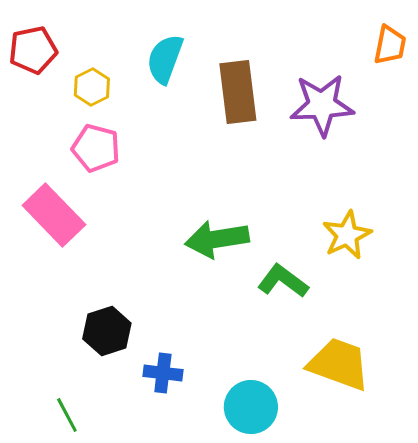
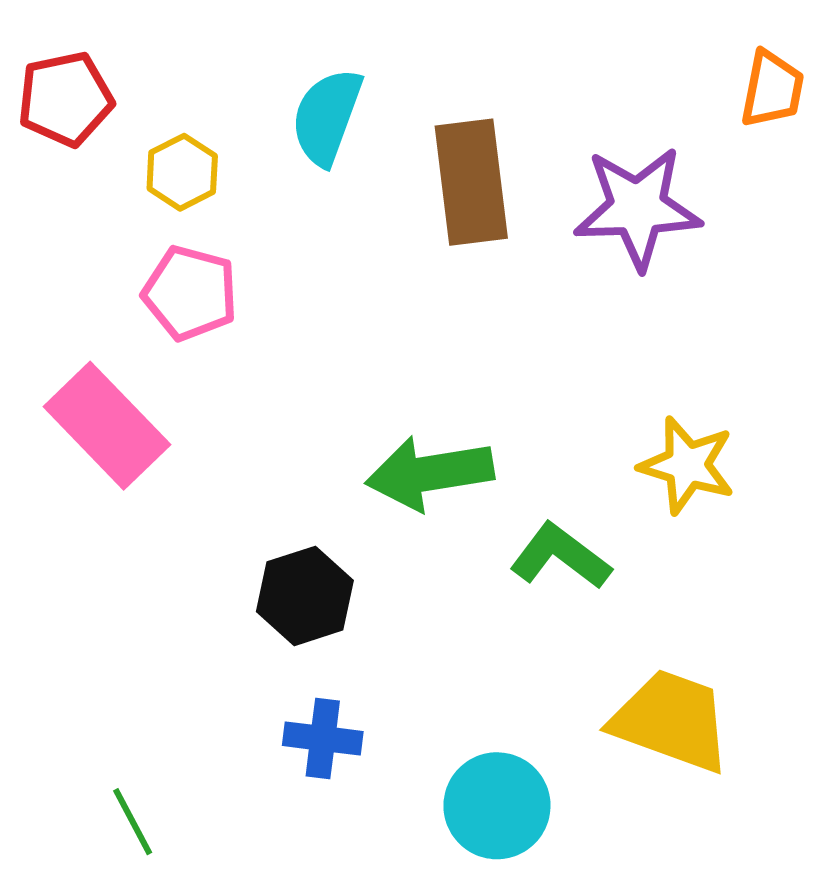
yellow star: (347, 235) -> (687, 465), turned -30
black hexagon: (107, 331) -> (305, 596), moved

